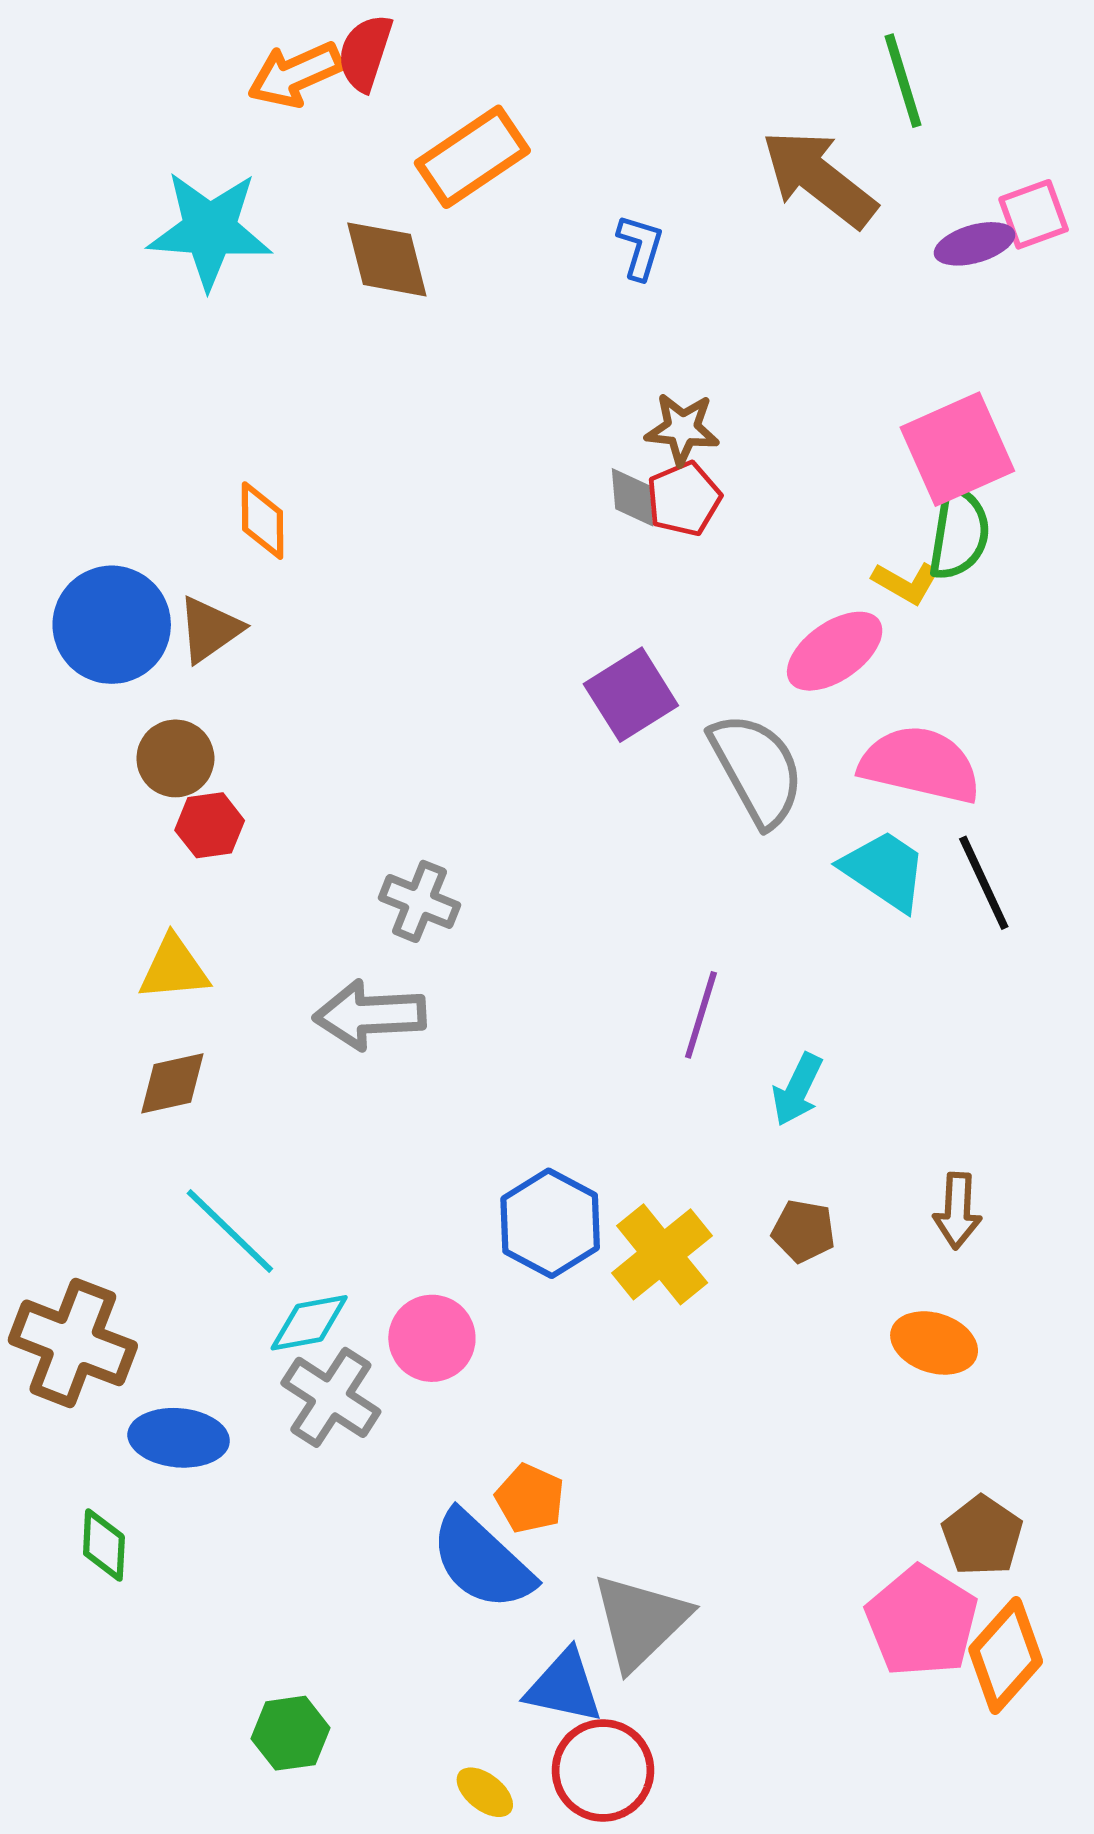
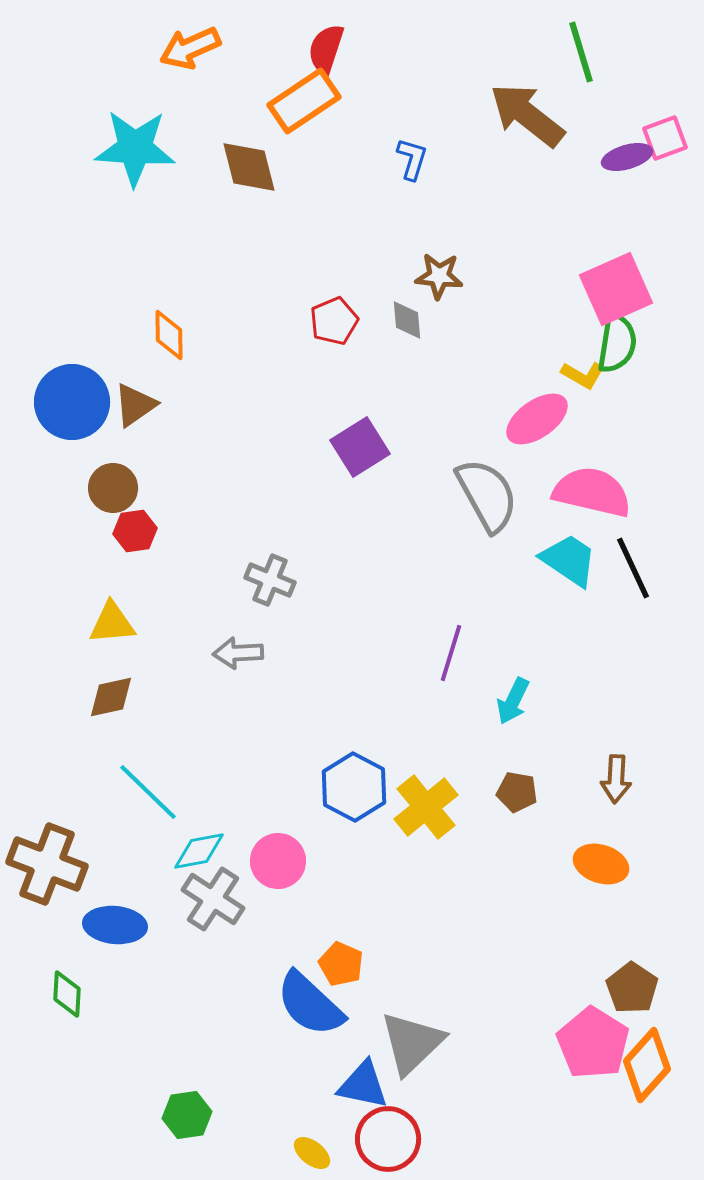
red semicircle: (365, 53) -> (326, 49), moved
red pentagon: (684, 499) -> (334, 321), moved
purple square: (631, 695) -> (360, 447), moved
gray arrow: (370, 1015) -> (238, 653), size x0.7

